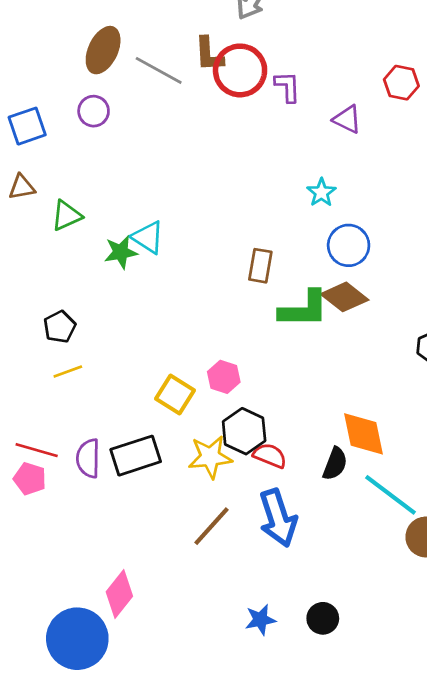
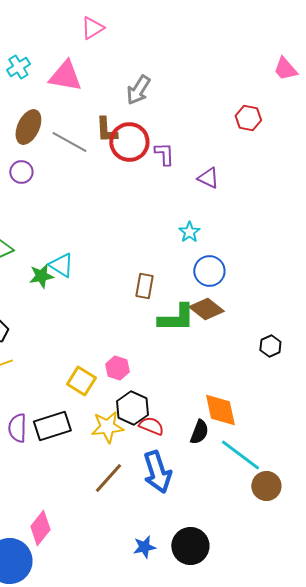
red hexagon: (401, 83) -> (248, 118), moved
black circle: (323, 618) -> (190, 546), size x1.6

